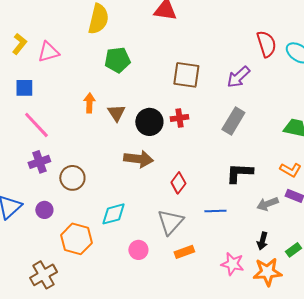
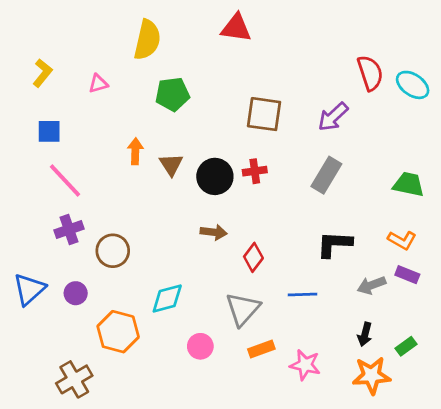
pink triangle: (48, 52) -> (98, 84), moved, size x0.7
brown arrow: (138, 159) -> (214, 232), moved, size x0.7
pink star: (232, 264) -> (305, 365), moved

